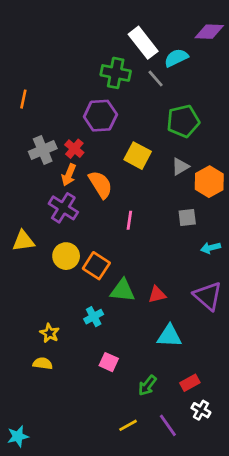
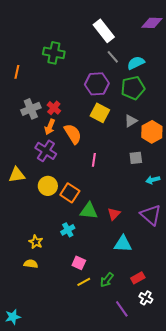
cyan semicircle: (176, 58) -> (136, 63), moved
green cross: (116, 73) -> (54, 53), moved
purple hexagon: (100, 116) -> (97, 84), moved
red triangle: (157, 295) -> (114, 214), turned -32
yellow line: (128, 425) -> (84, 282), moved

